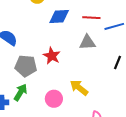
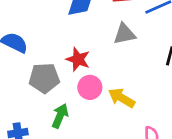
green arrow: (21, 92) -> (60, 116), moved
pink circle: (54, 99) -> (90, 87), moved

